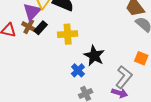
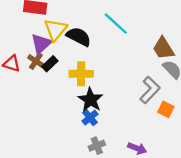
black star: (94, 56) -> (91, 100), moved
gray L-shape: (124, 77) -> (150, 90), moved

